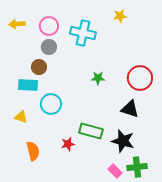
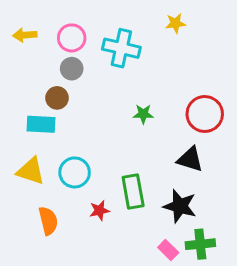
cyan circle: (51, 104) -> (75, 172), moved
yellow triangle: (21, 117) -> (31, 171), size x1.5
green rectangle: (91, 131) -> (133, 191), turned 65

